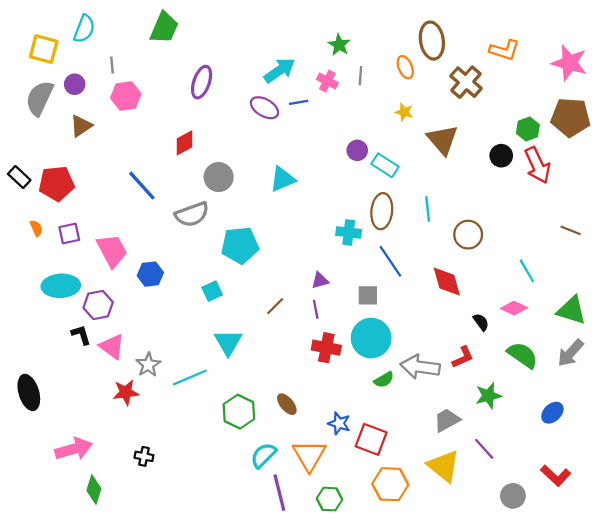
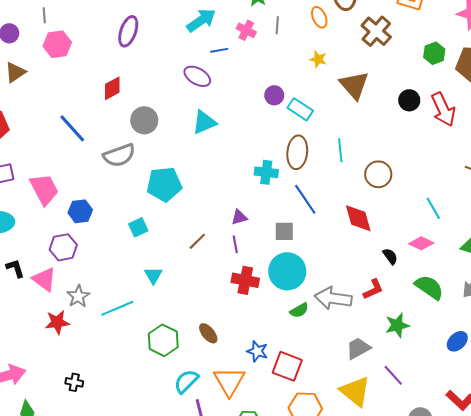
purple ellipse: (264, 108) -> (197, 76), moved
green hexagon: (528, 129) -> (434, 53), moved
purple hexagon: (98, 305) -> (63, 247), moved
cyan triangle: (228, 342) -> (153, 275), size x0.7

